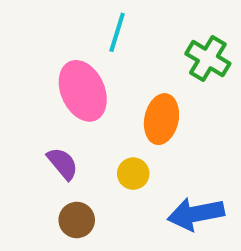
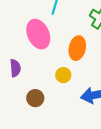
purple semicircle: (63, 163) -> (15, 68), moved, turned 36

